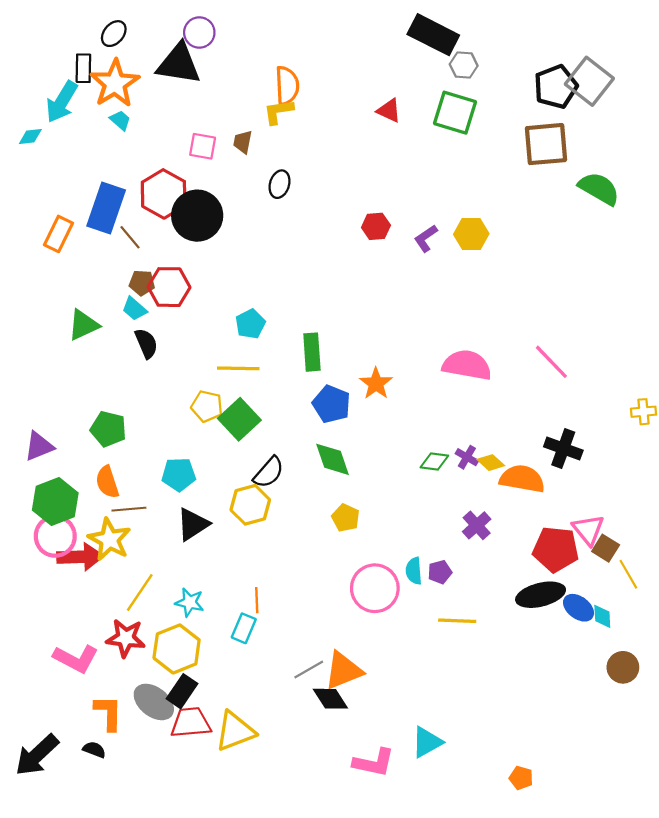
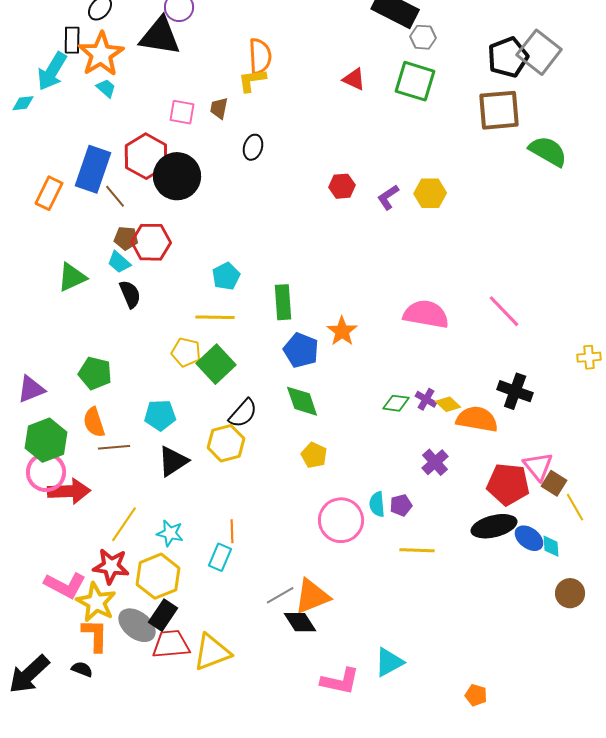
yellow star: (109, 539) -> (96, 602), moved

